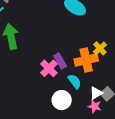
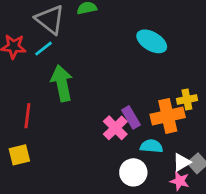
yellow cross: (100, 48) -> (187, 99), turned 32
cyan semicircle: (75, 81) -> (151, 146), turned -49

